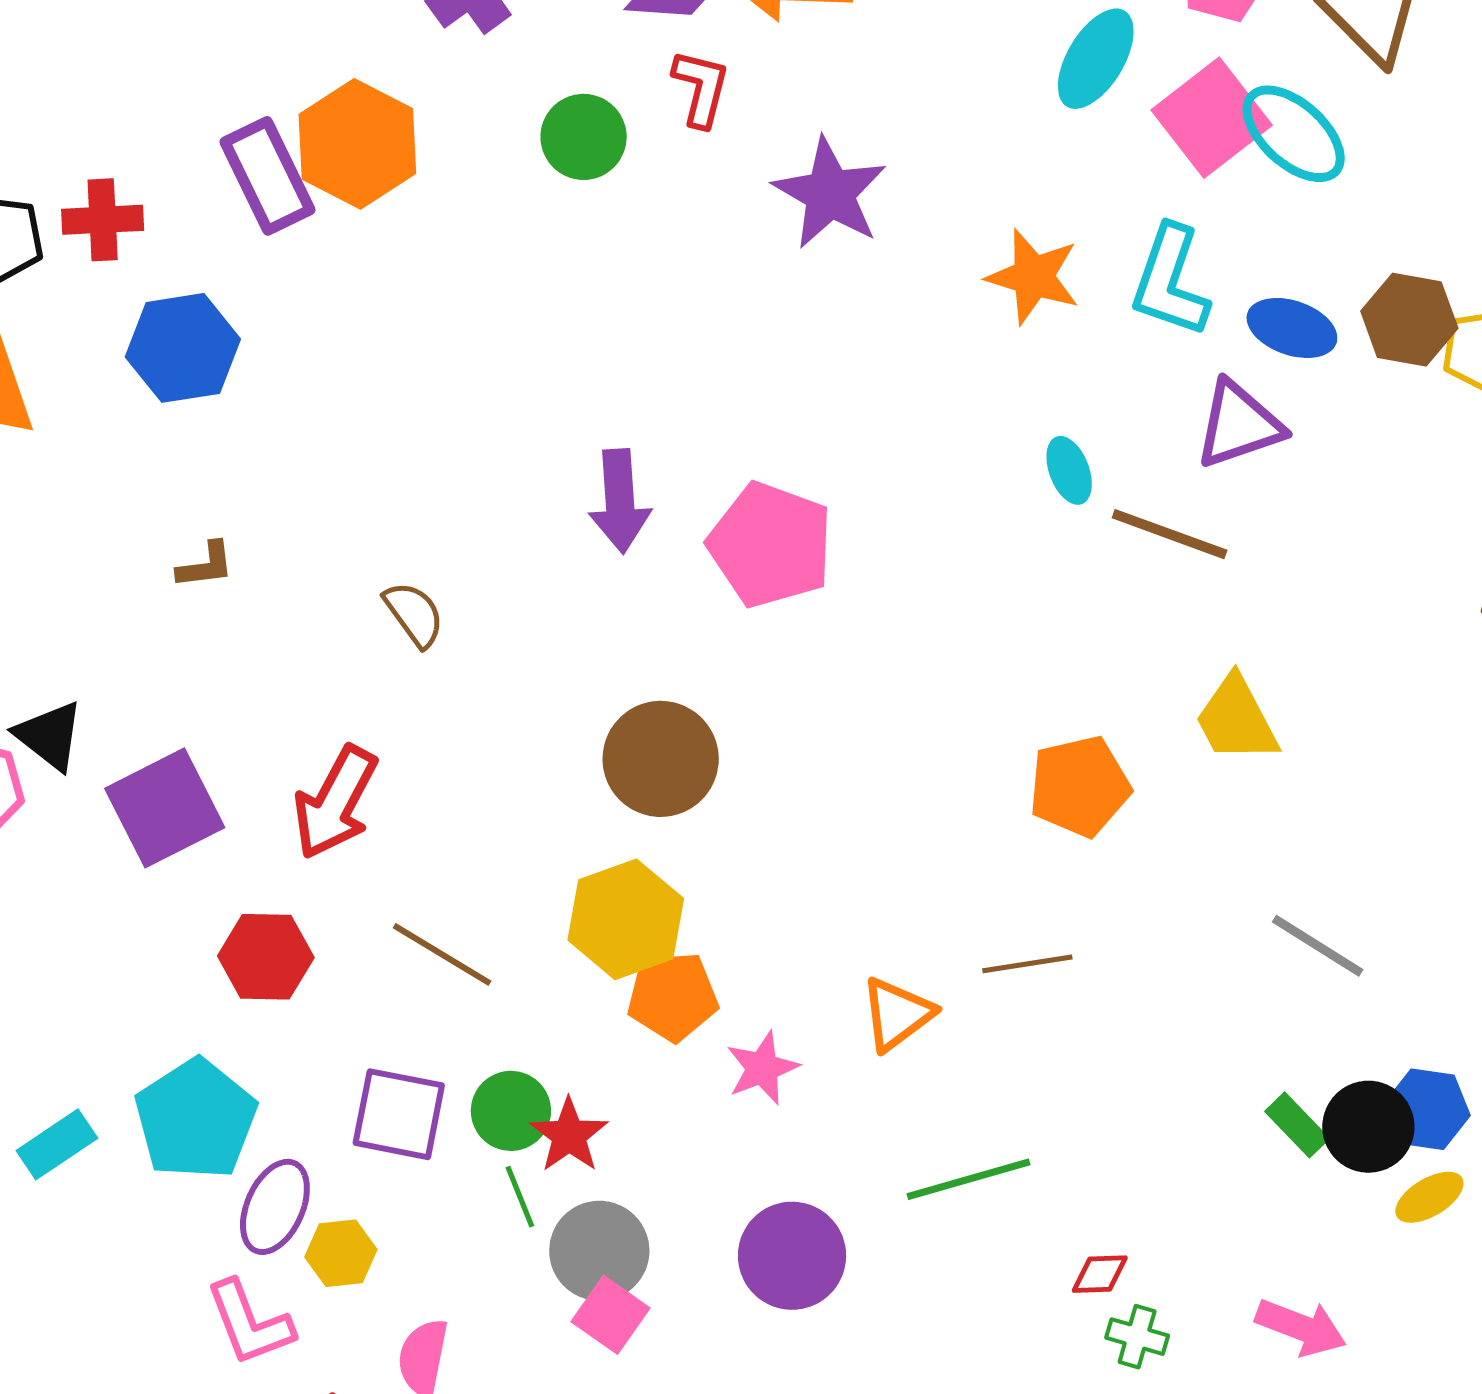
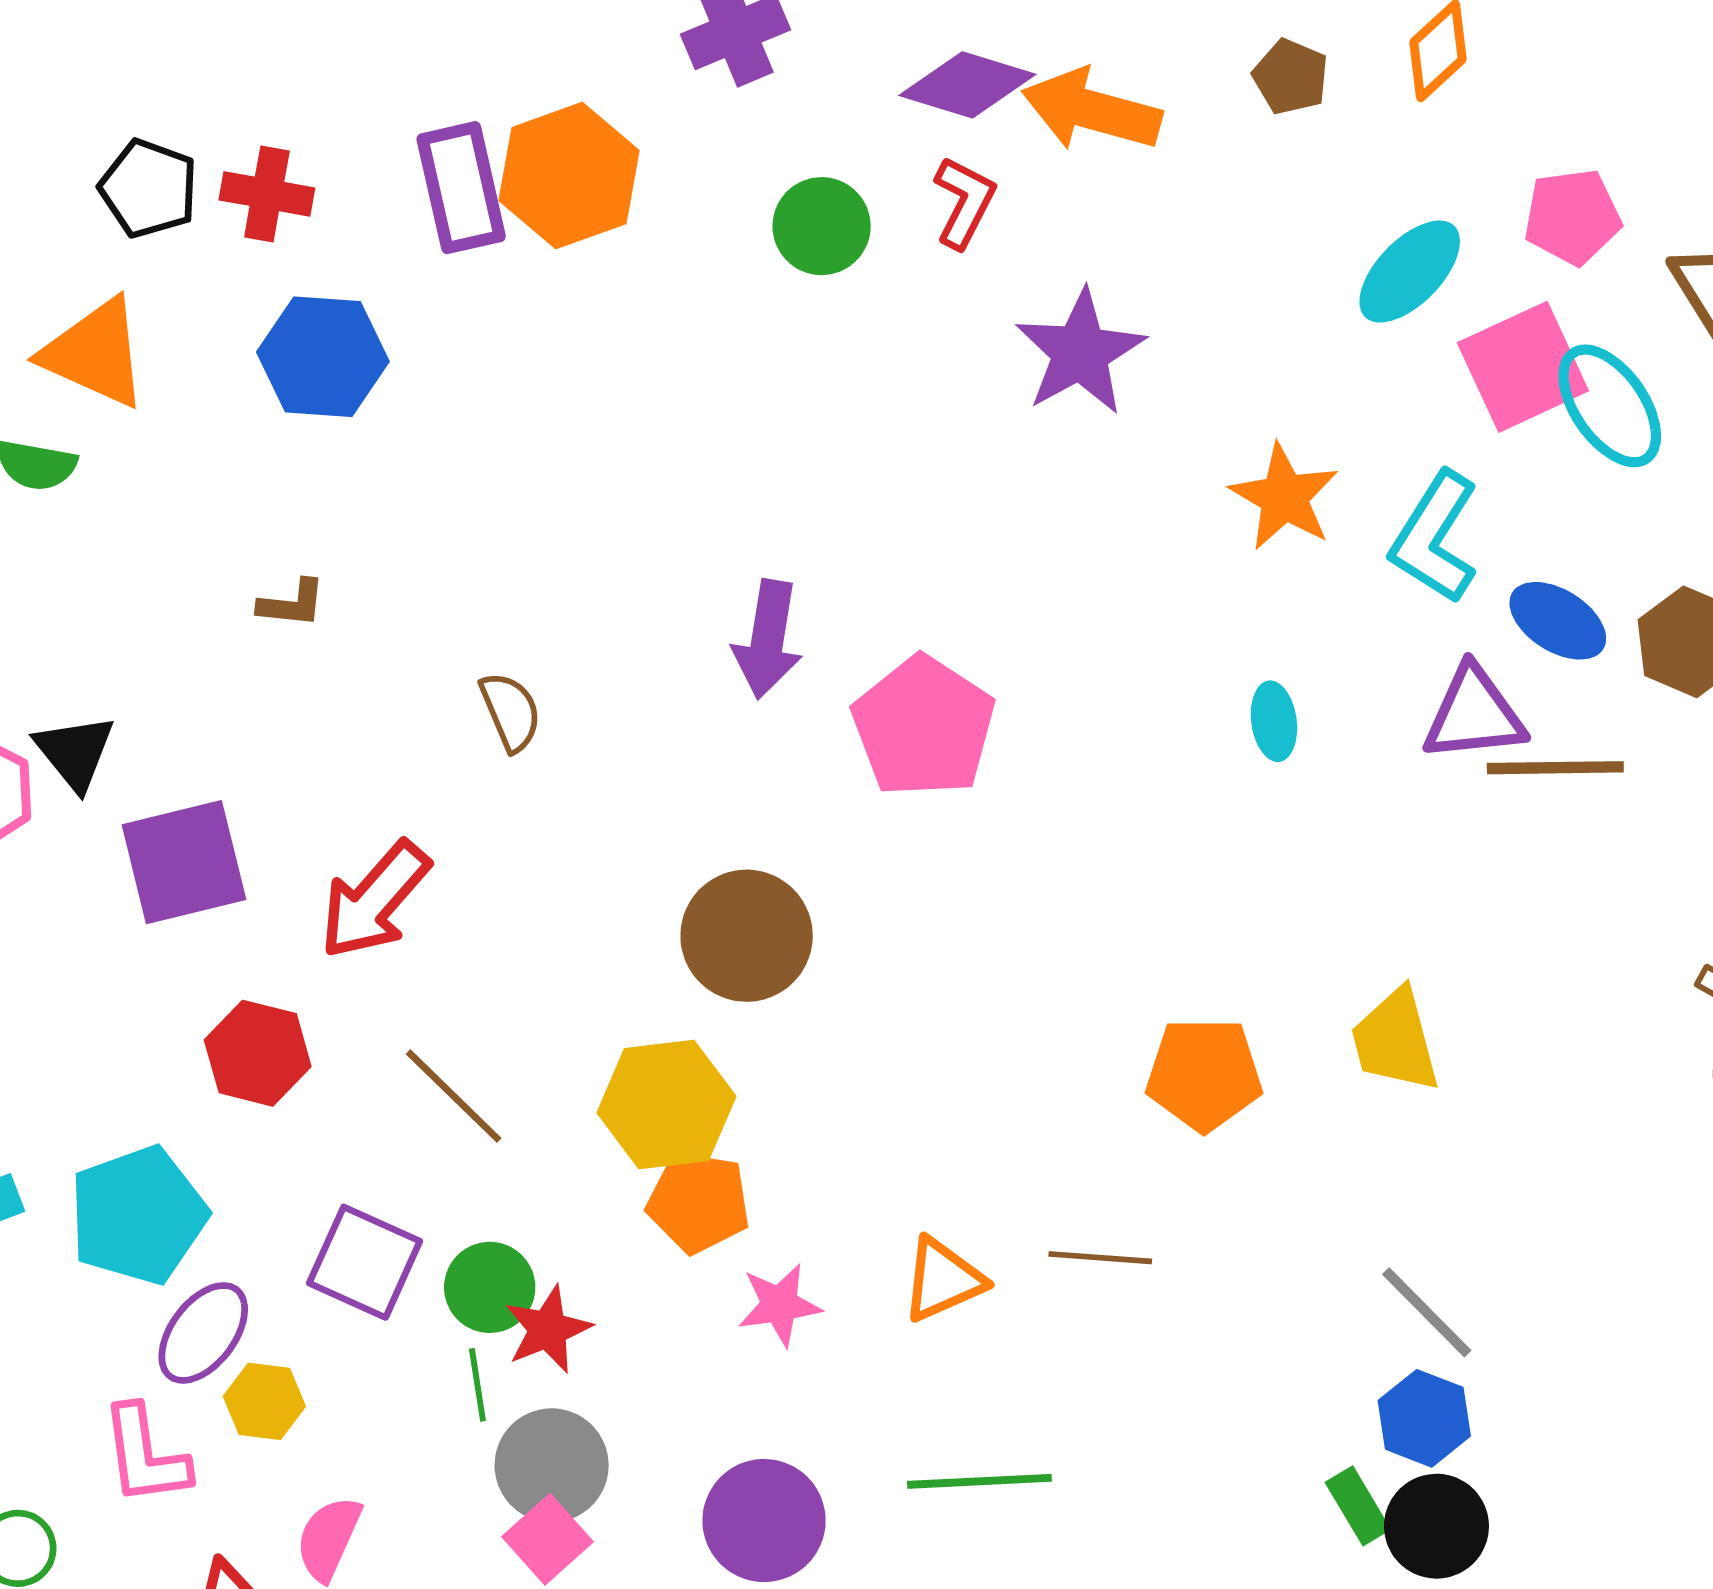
brown line: (1170, 534) -> (1555, 768), moved, turned -34
blue hexagon: (1427, 1109) -> (1424, 1418), moved

